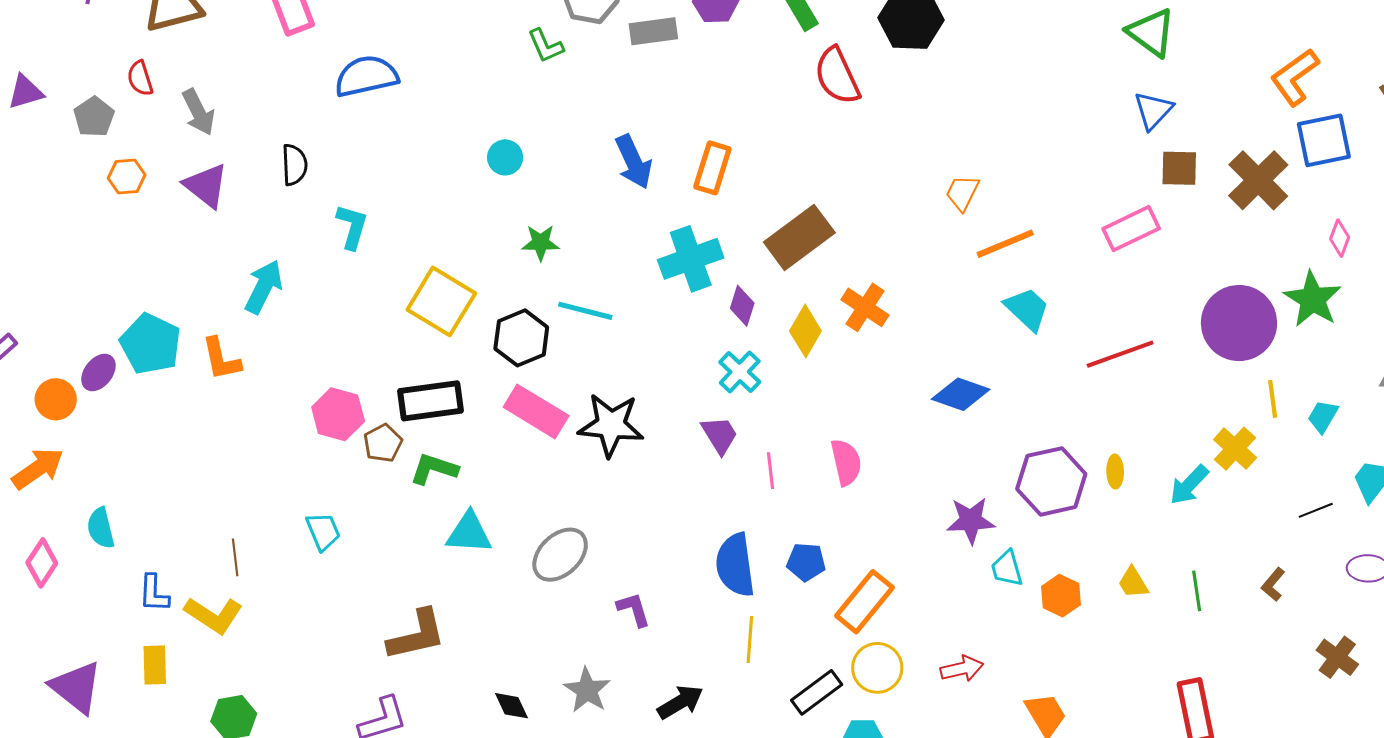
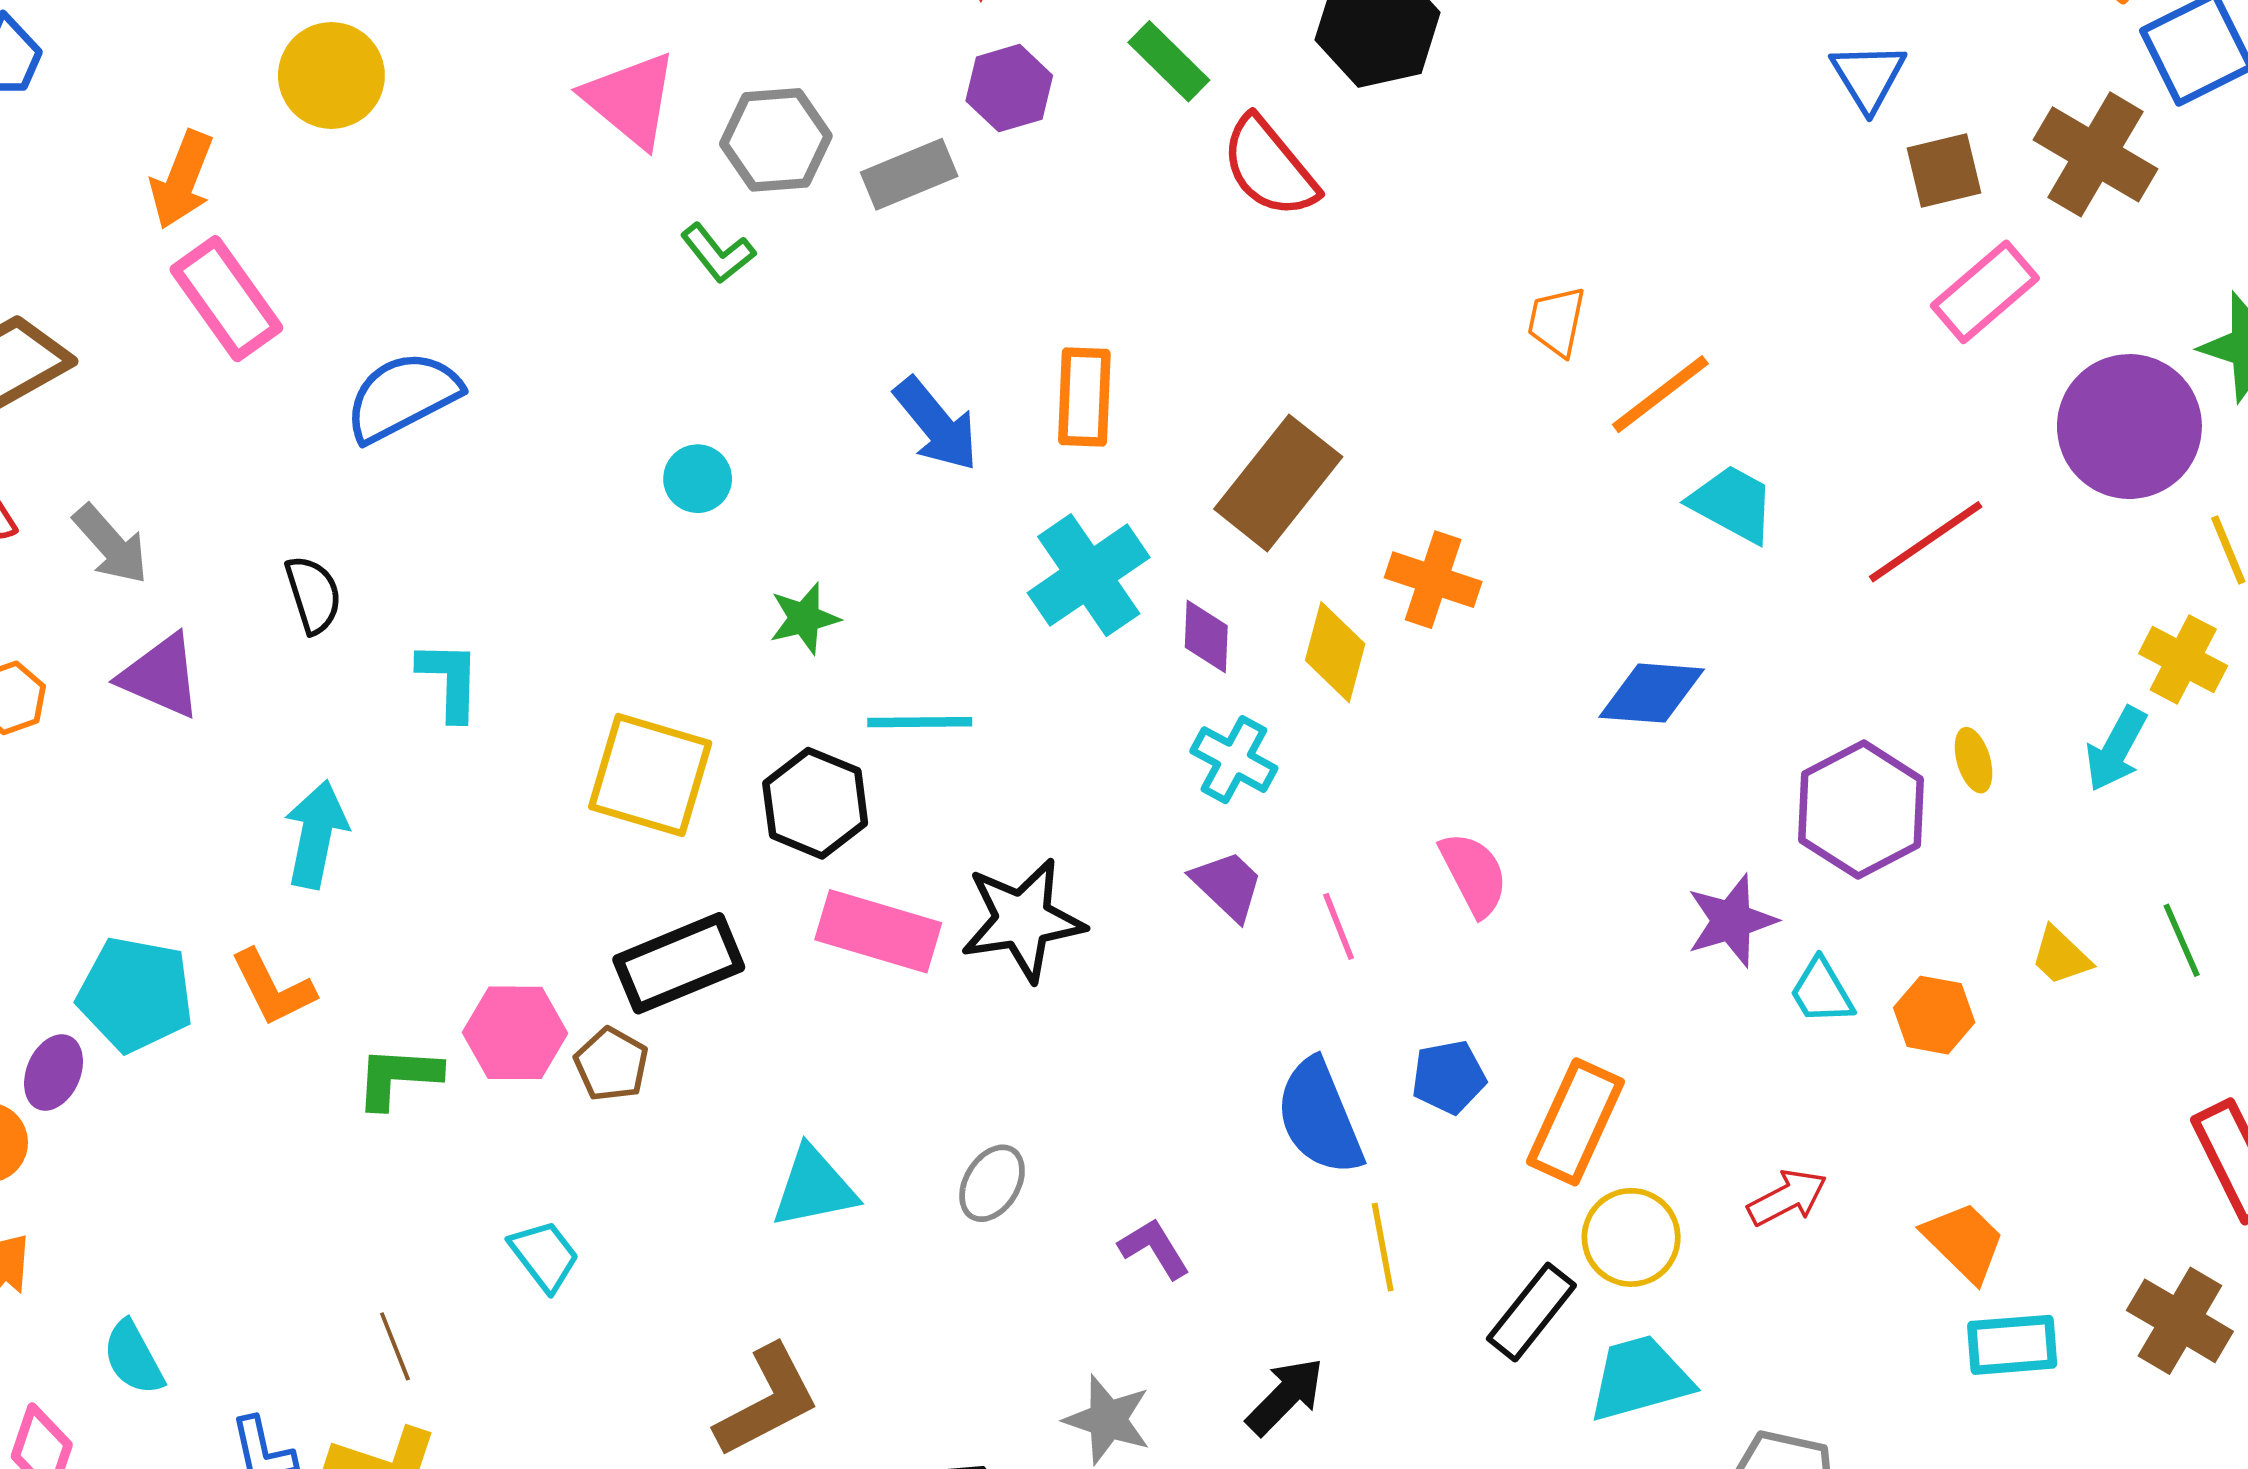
pink rectangle: (1131, 229) -> (1985, 292), moved
green L-shape: (434, 469) -> (398, 1077), moved
gray ellipse: (560, 555) -> (992, 1183), size x0.7

